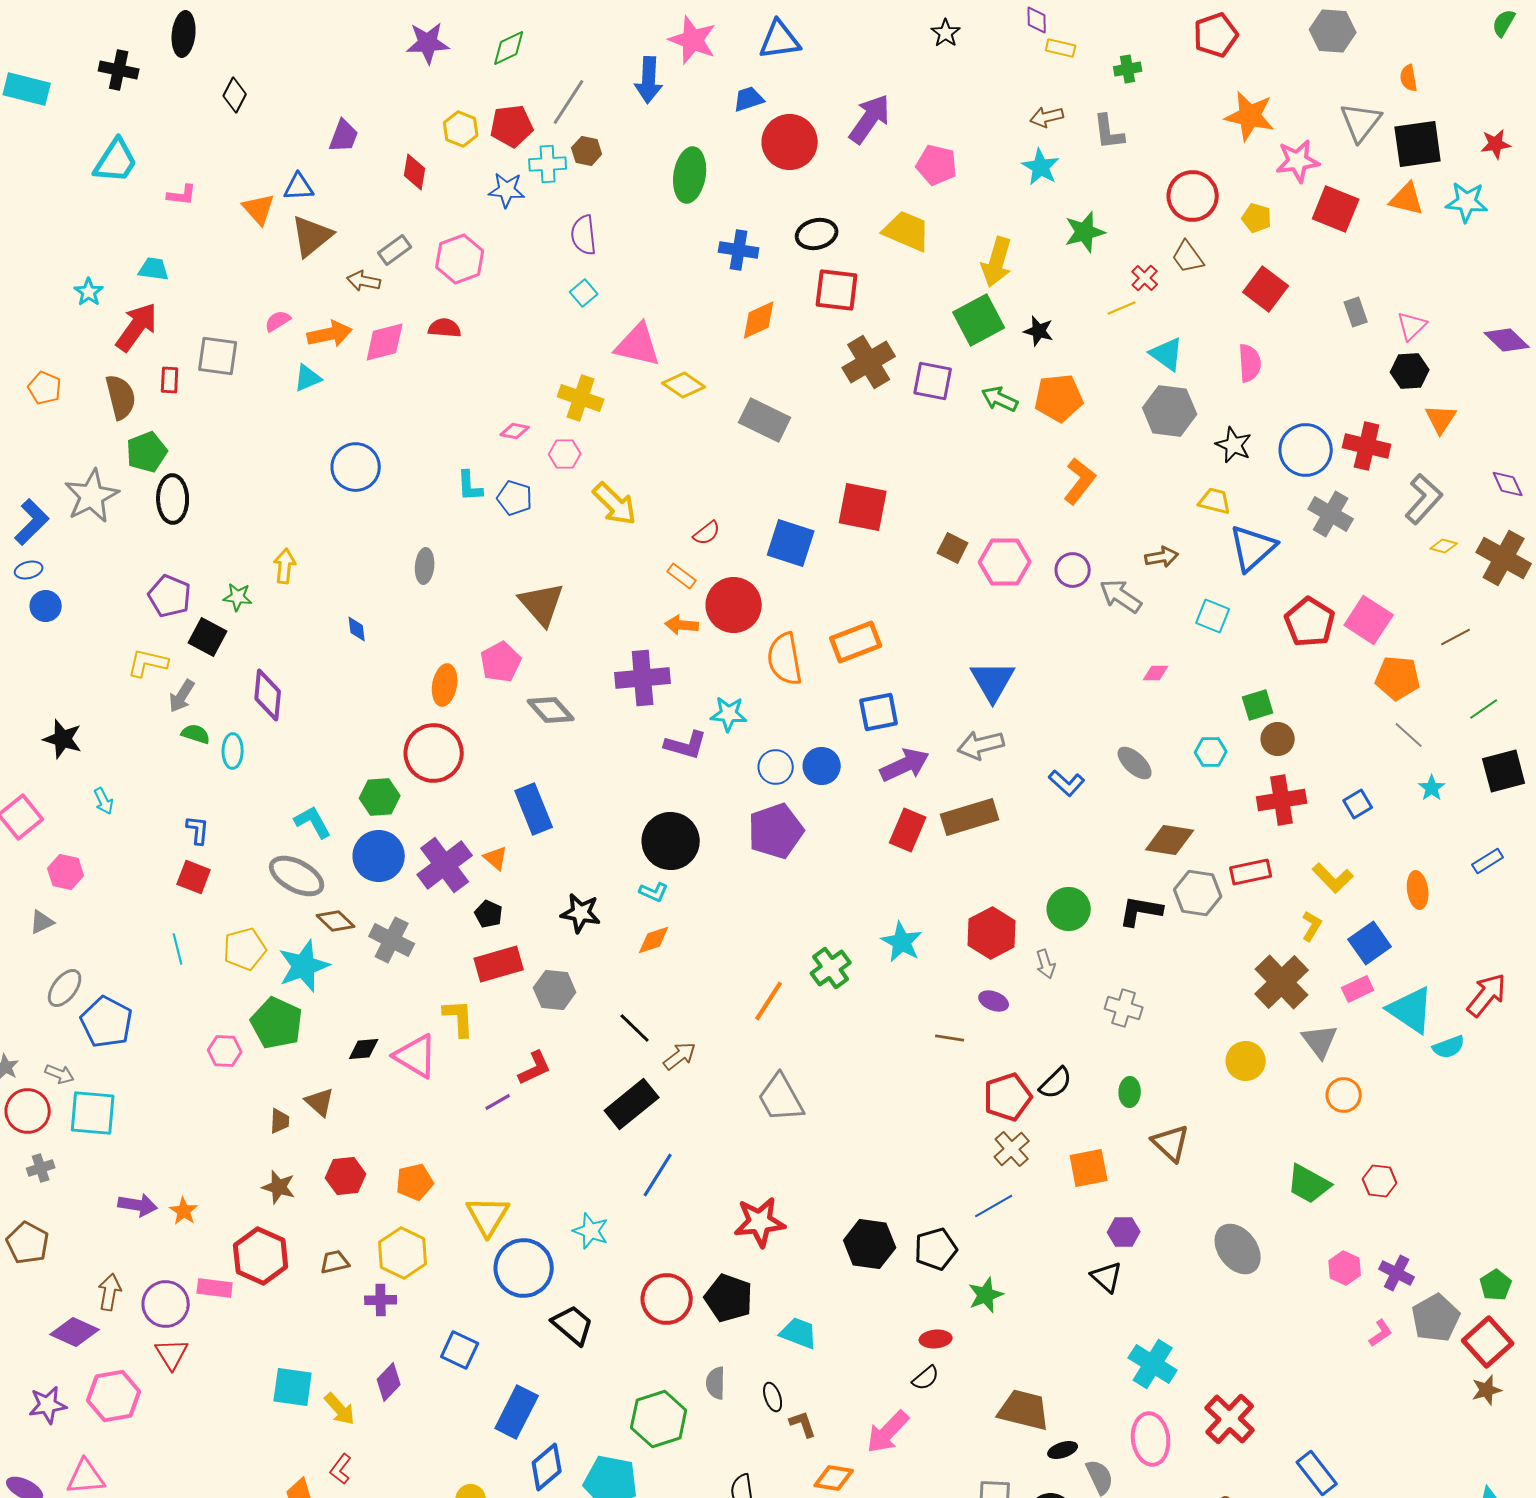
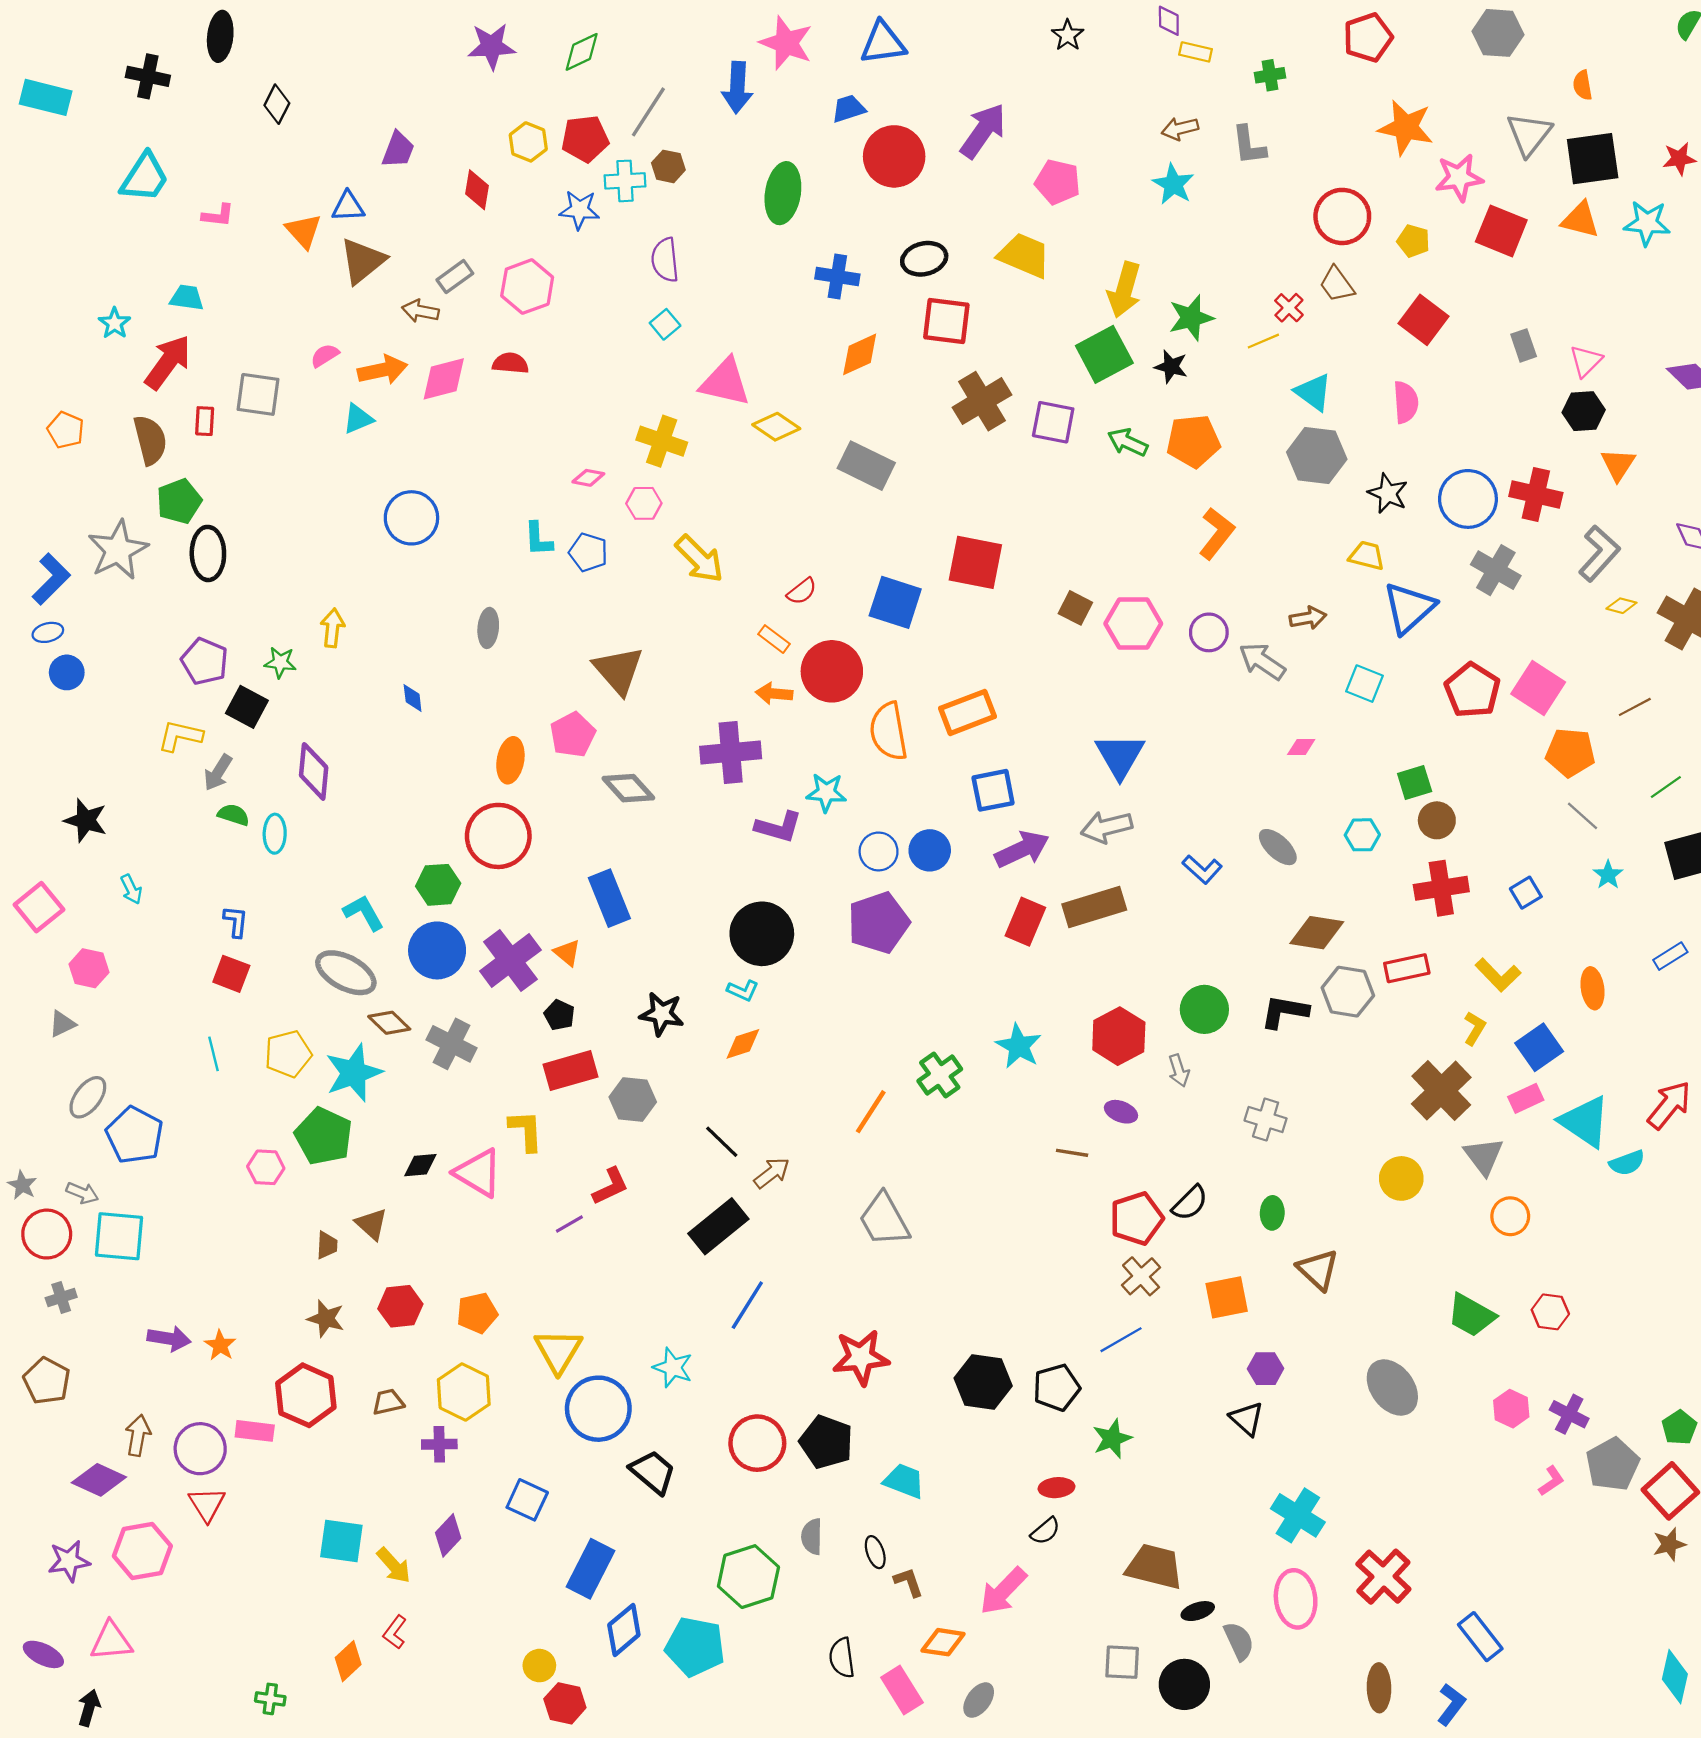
green star: (1085, 232) -> (1191, 318), moved

